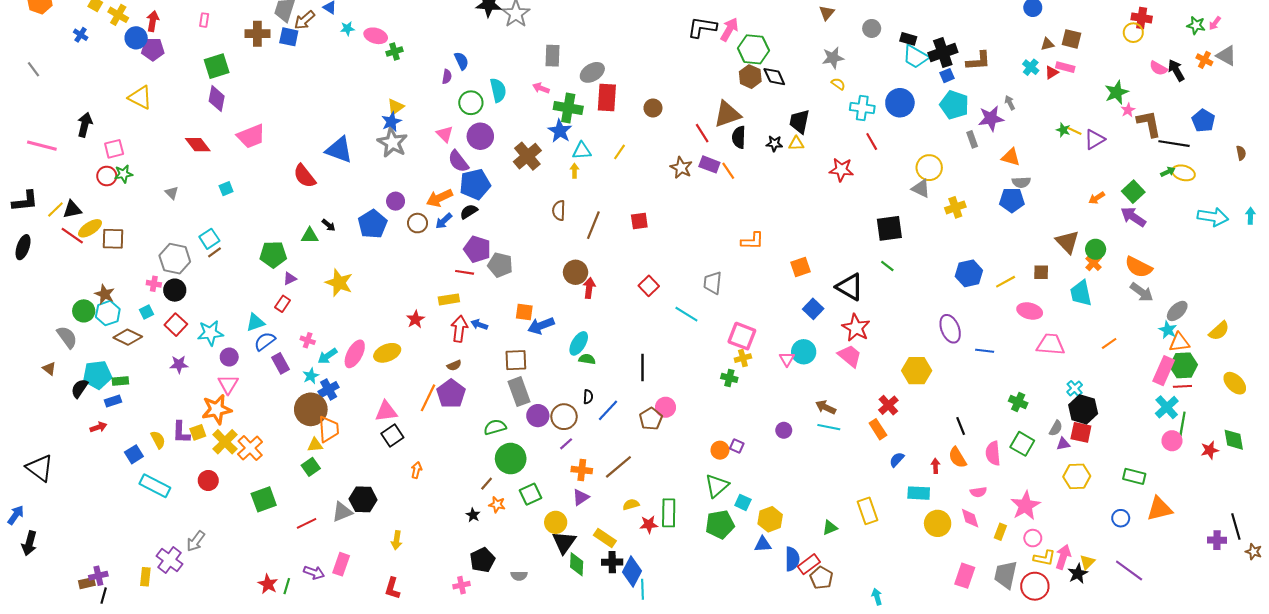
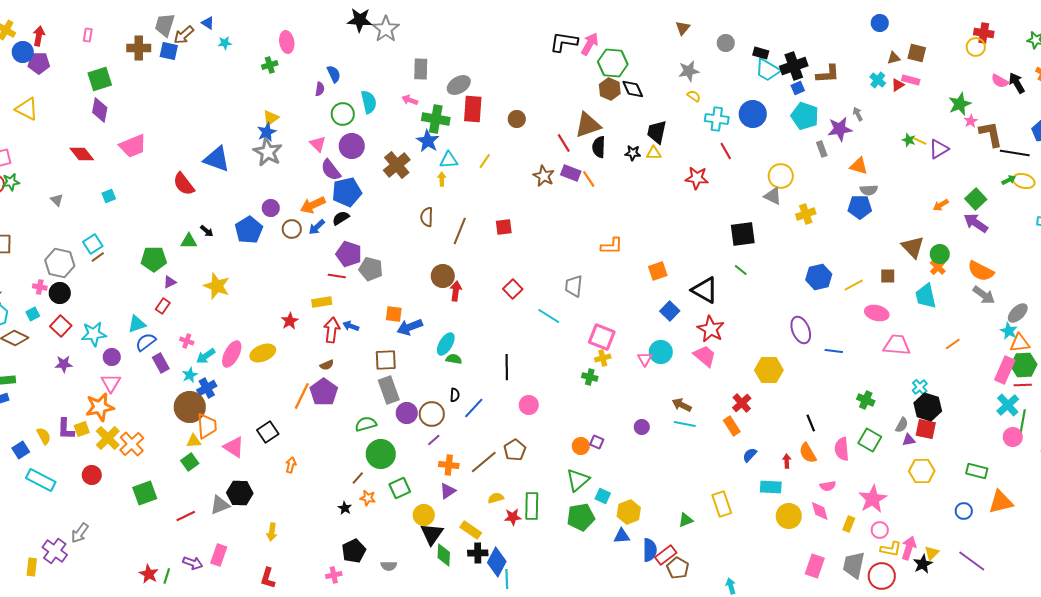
pink ellipse: (376, 36) -> (287, 42), moved, turned 65
pink triangle: (386, 411) -> (234, 447), moved, turned 40
brown pentagon: (651, 419) -> (515, 450), moved

